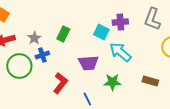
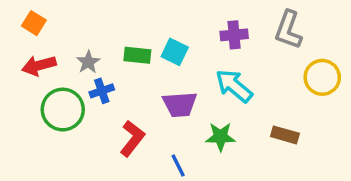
cyan square: (101, 32) -> (175, 52), moved
green rectangle: (63, 34) -> (137, 55), turned 70

